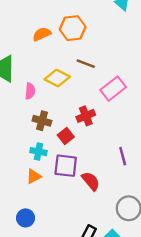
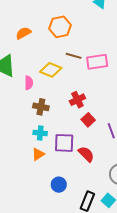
orange semicircle: (42, 34) -> (23, 33), moved
pink rectangle: (113, 89) -> (97, 62), moved, turned 35
red square: (66, 136) -> (88, 120), moved
blue circle: (25, 218) -> (59, 185), moved

